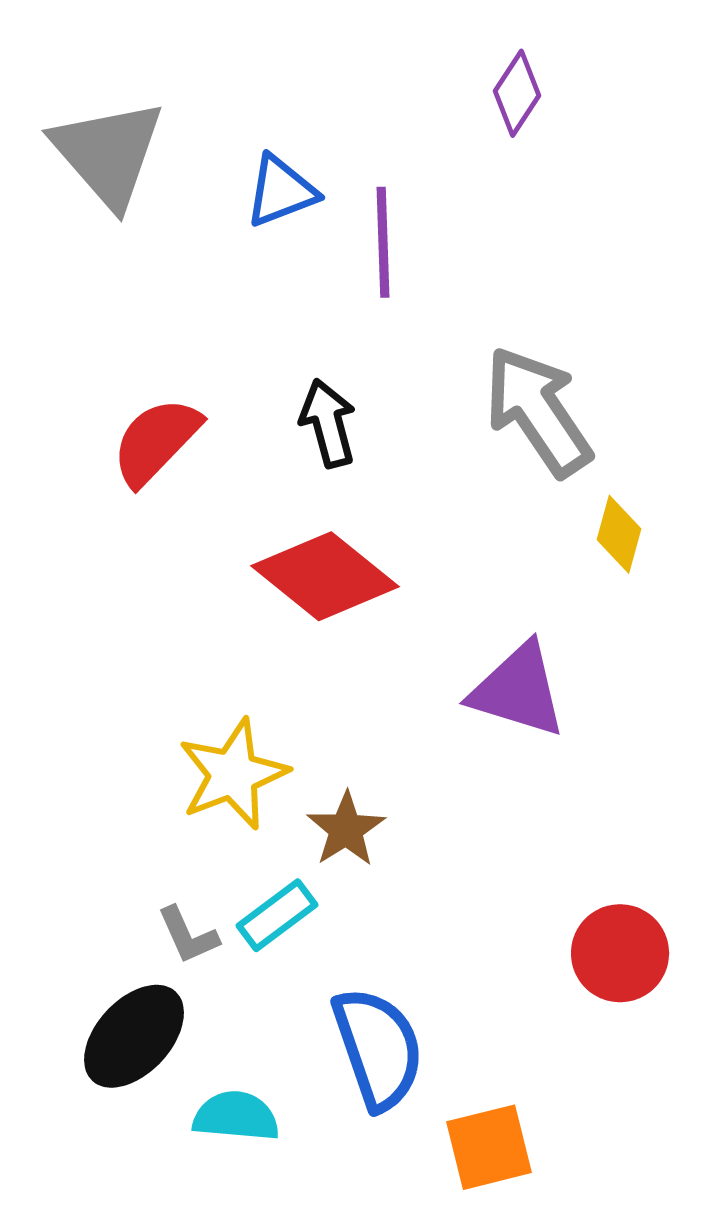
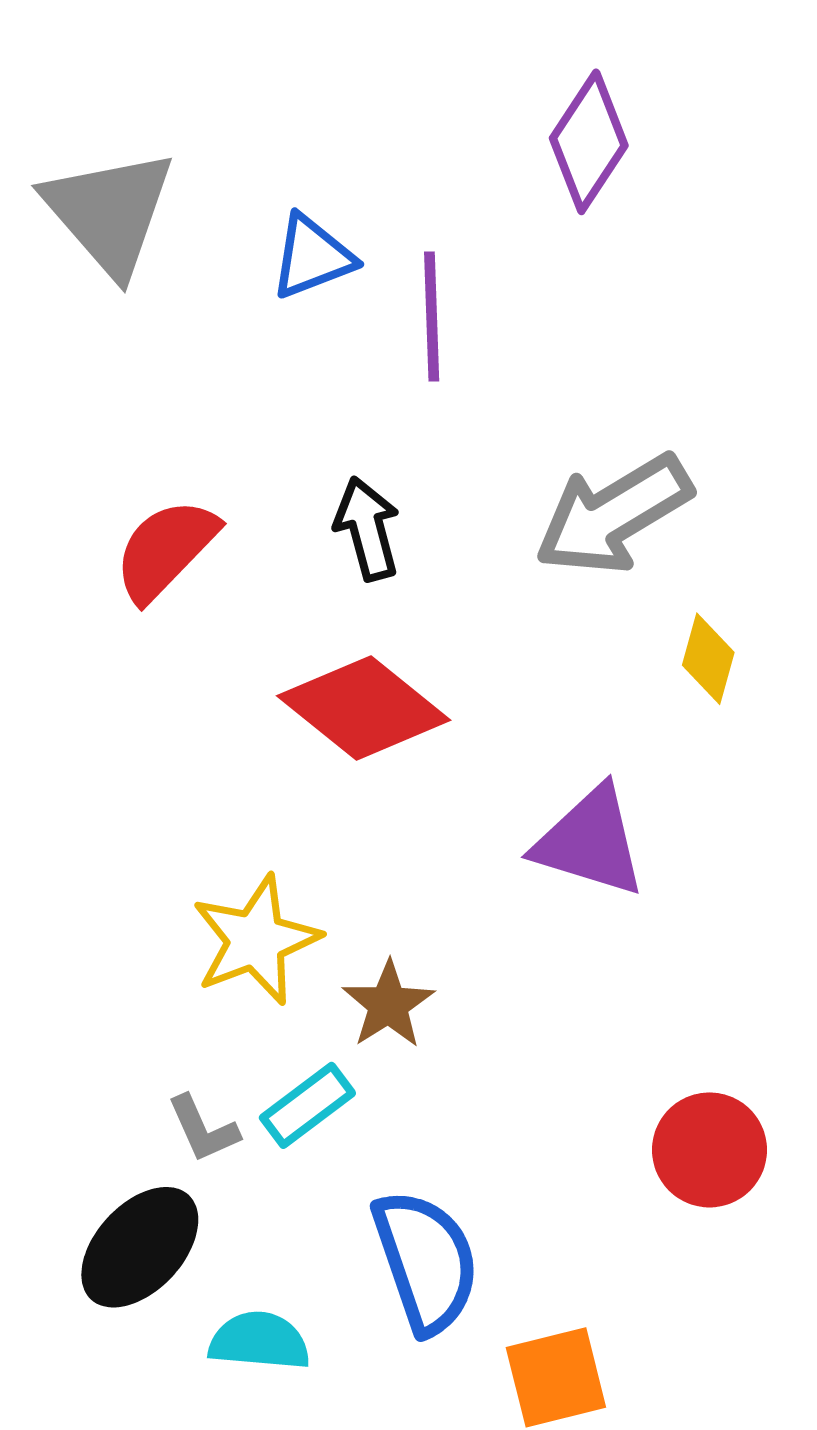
purple diamond: (517, 93) -> (589, 142), size x1.4
gray arrow: (538, 411) -> (613, 515), turned -87

